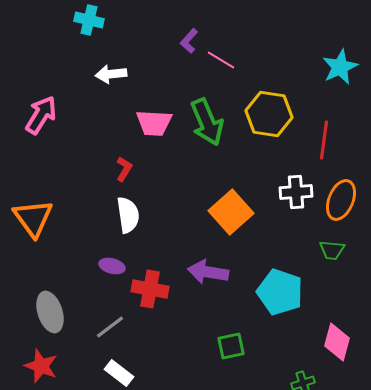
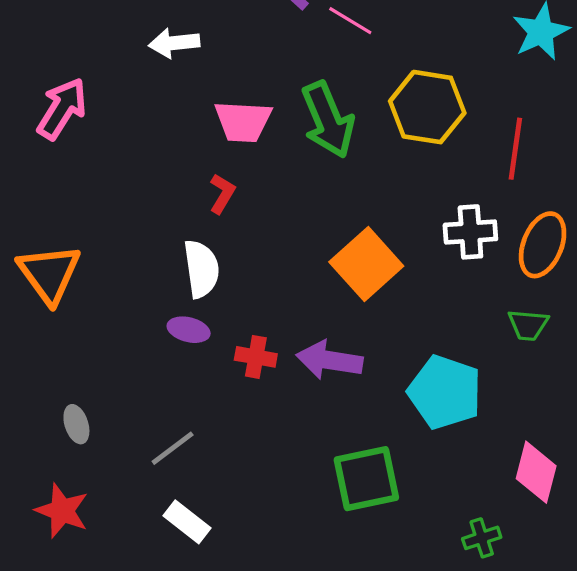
red L-shape: (124, 169) -> (222, 194), moved
purple ellipse: (112, 266) -> (189, 330), moved
red cross: (150, 289) -> (256, 357), moved, size x0.7
gray ellipse: (50, 312) -> (76, 424), size x0.6
green square: (231, 346) -> (366, 479), size x1.5

